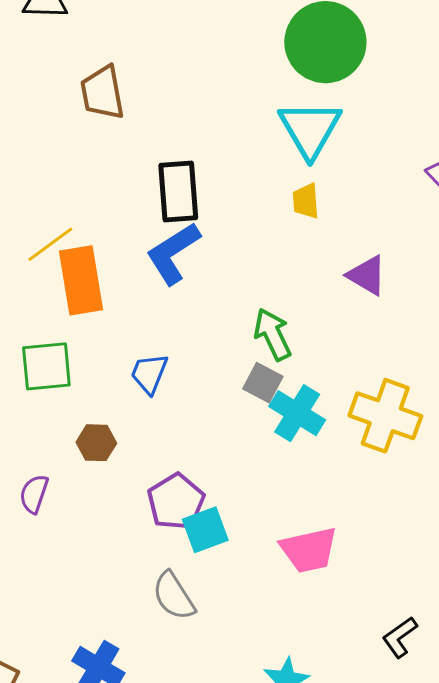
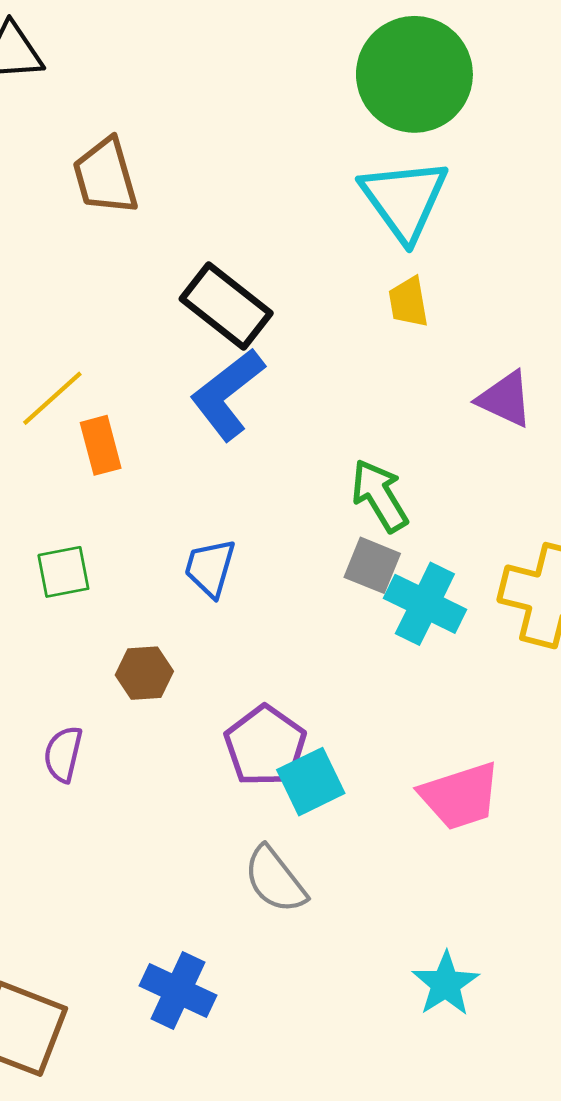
black rectangle: (178, 191) -> (226, 306), turned -42
orange rectangle: (81, 280) -> (101, 445), size x0.6
green square: (46, 366) -> (63, 572), size x0.7

